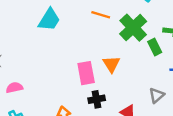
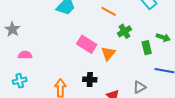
green cross: (133, 28) -> (124, 31), moved, size x0.6
pink rectangle: (86, 73) -> (87, 44), moved, turned -60

